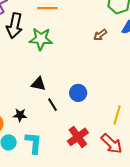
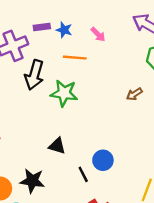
black line: (53, 105) -> (83, 174), moved
black star: (20, 115) -> (32, 181), size x1.5

